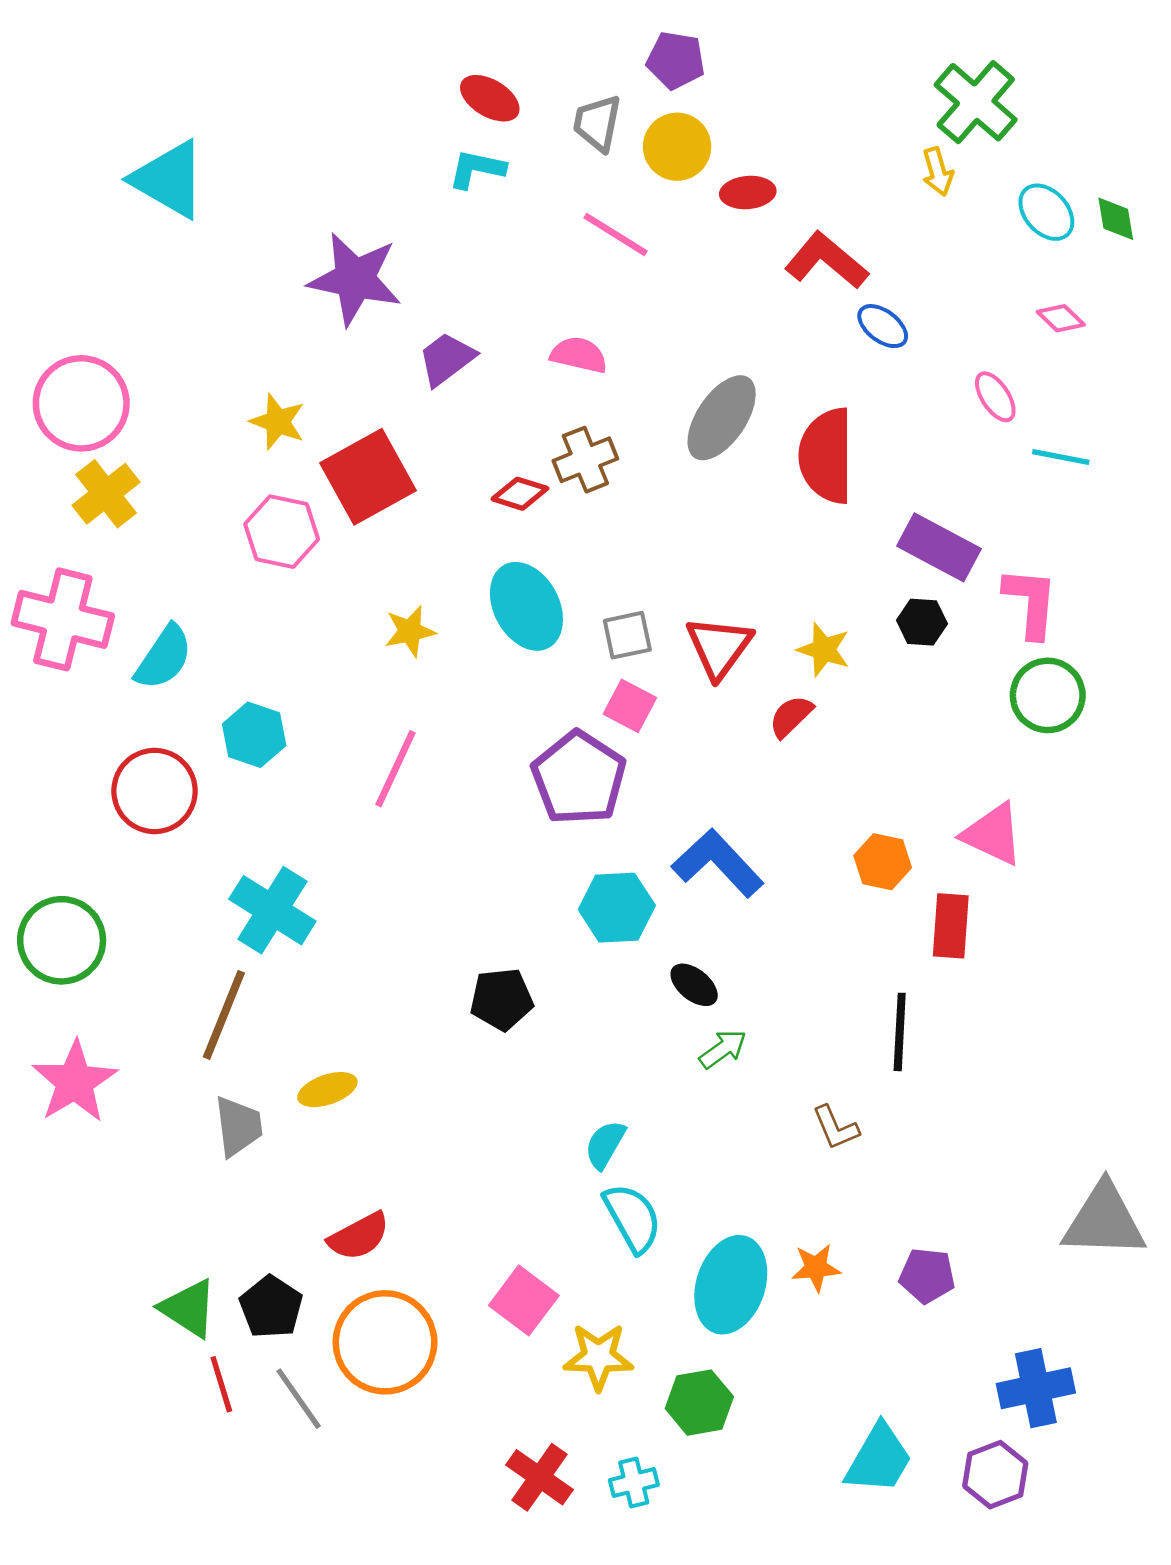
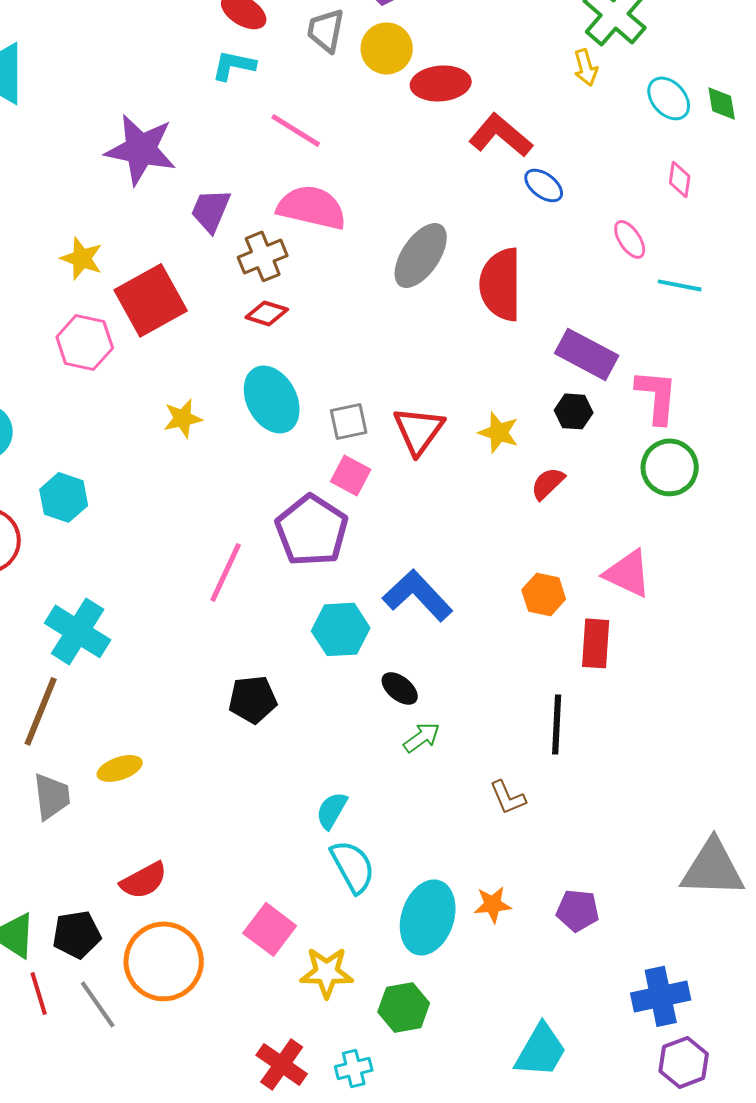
red ellipse: (748, 193) -> (441, 83), size x1.4
pink line: (616, 234) -> (296, 130), moved
pink diamond: (1061, 318) -> (680, 179), turned 54
pink semicircle: (579, 355) -> (312, 207), size x1.6
purple trapezoid: (447, 359) -> (211, 210), turned -30
brown cross: (585, 460) -> (263, 256), moved
red semicircle: (791, 716) -> (548, 483), moved
pink line: (396, 769) -> (226, 572), moved
black pentagon: (271, 1307) -> (77, 934), turned 30
purple hexagon: (995, 1475) -> (684, 1062), moved

